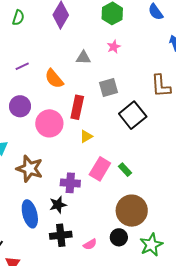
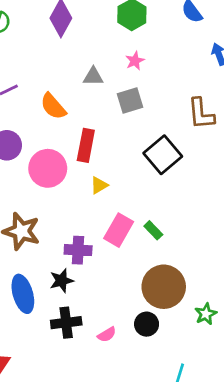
gray square: (108, 87) -> (130, 101), moved
green star: (151, 245) -> (206, 314), moved, size x0.7

